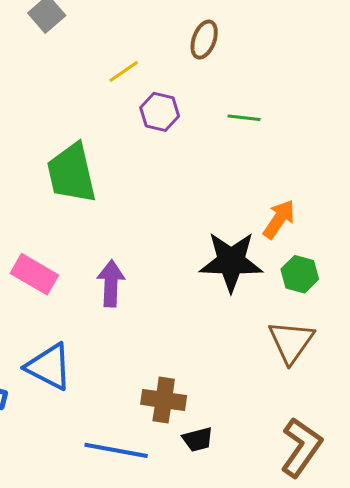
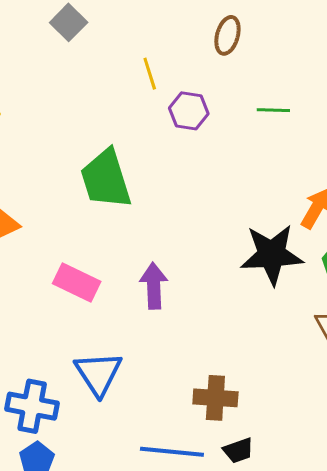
yellow line: (124, 72) -> (150, 74), turned -68
blue triangle: (49, 367) -> (98, 374), turned 34
black trapezoid: (198, 439) -> (238, 450), moved

